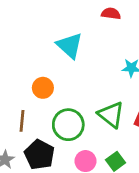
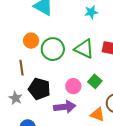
green circle: (68, 125) -> (53, 49), moved

